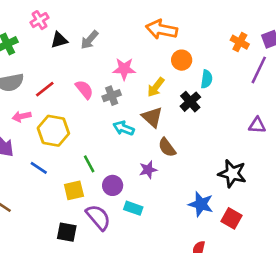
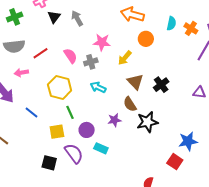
black triangle: (59, 40) -> (54, 17), turned -40
gray arrow: (89, 40) -> (77, 18), turned 105
cyan semicircle: (207, 79) -> (171, 23), moved
black cross: (190, 102) -> (161, 85), moved
brown triangle: (152, 117) -> (135, 82), moved
yellow hexagon: (53, 131) -> (60, 87), moved
black star: (232, 174) -> (147, 122), moved, turned -30
blue star: (201, 204) -> (188, 141), moved, turned -30

